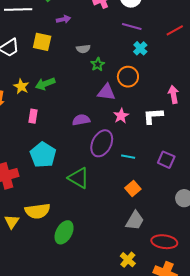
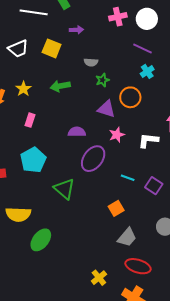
green arrow: (45, 84) -> (60, 86), moved
cyan line: (128, 157) -> (128, 178), moved
gray trapezoid: (135, 220) -> (127, 237), moved

